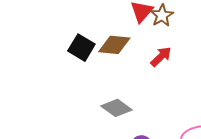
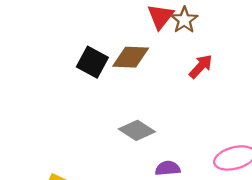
red arrow: (161, 57) -> (201, 66), moved

